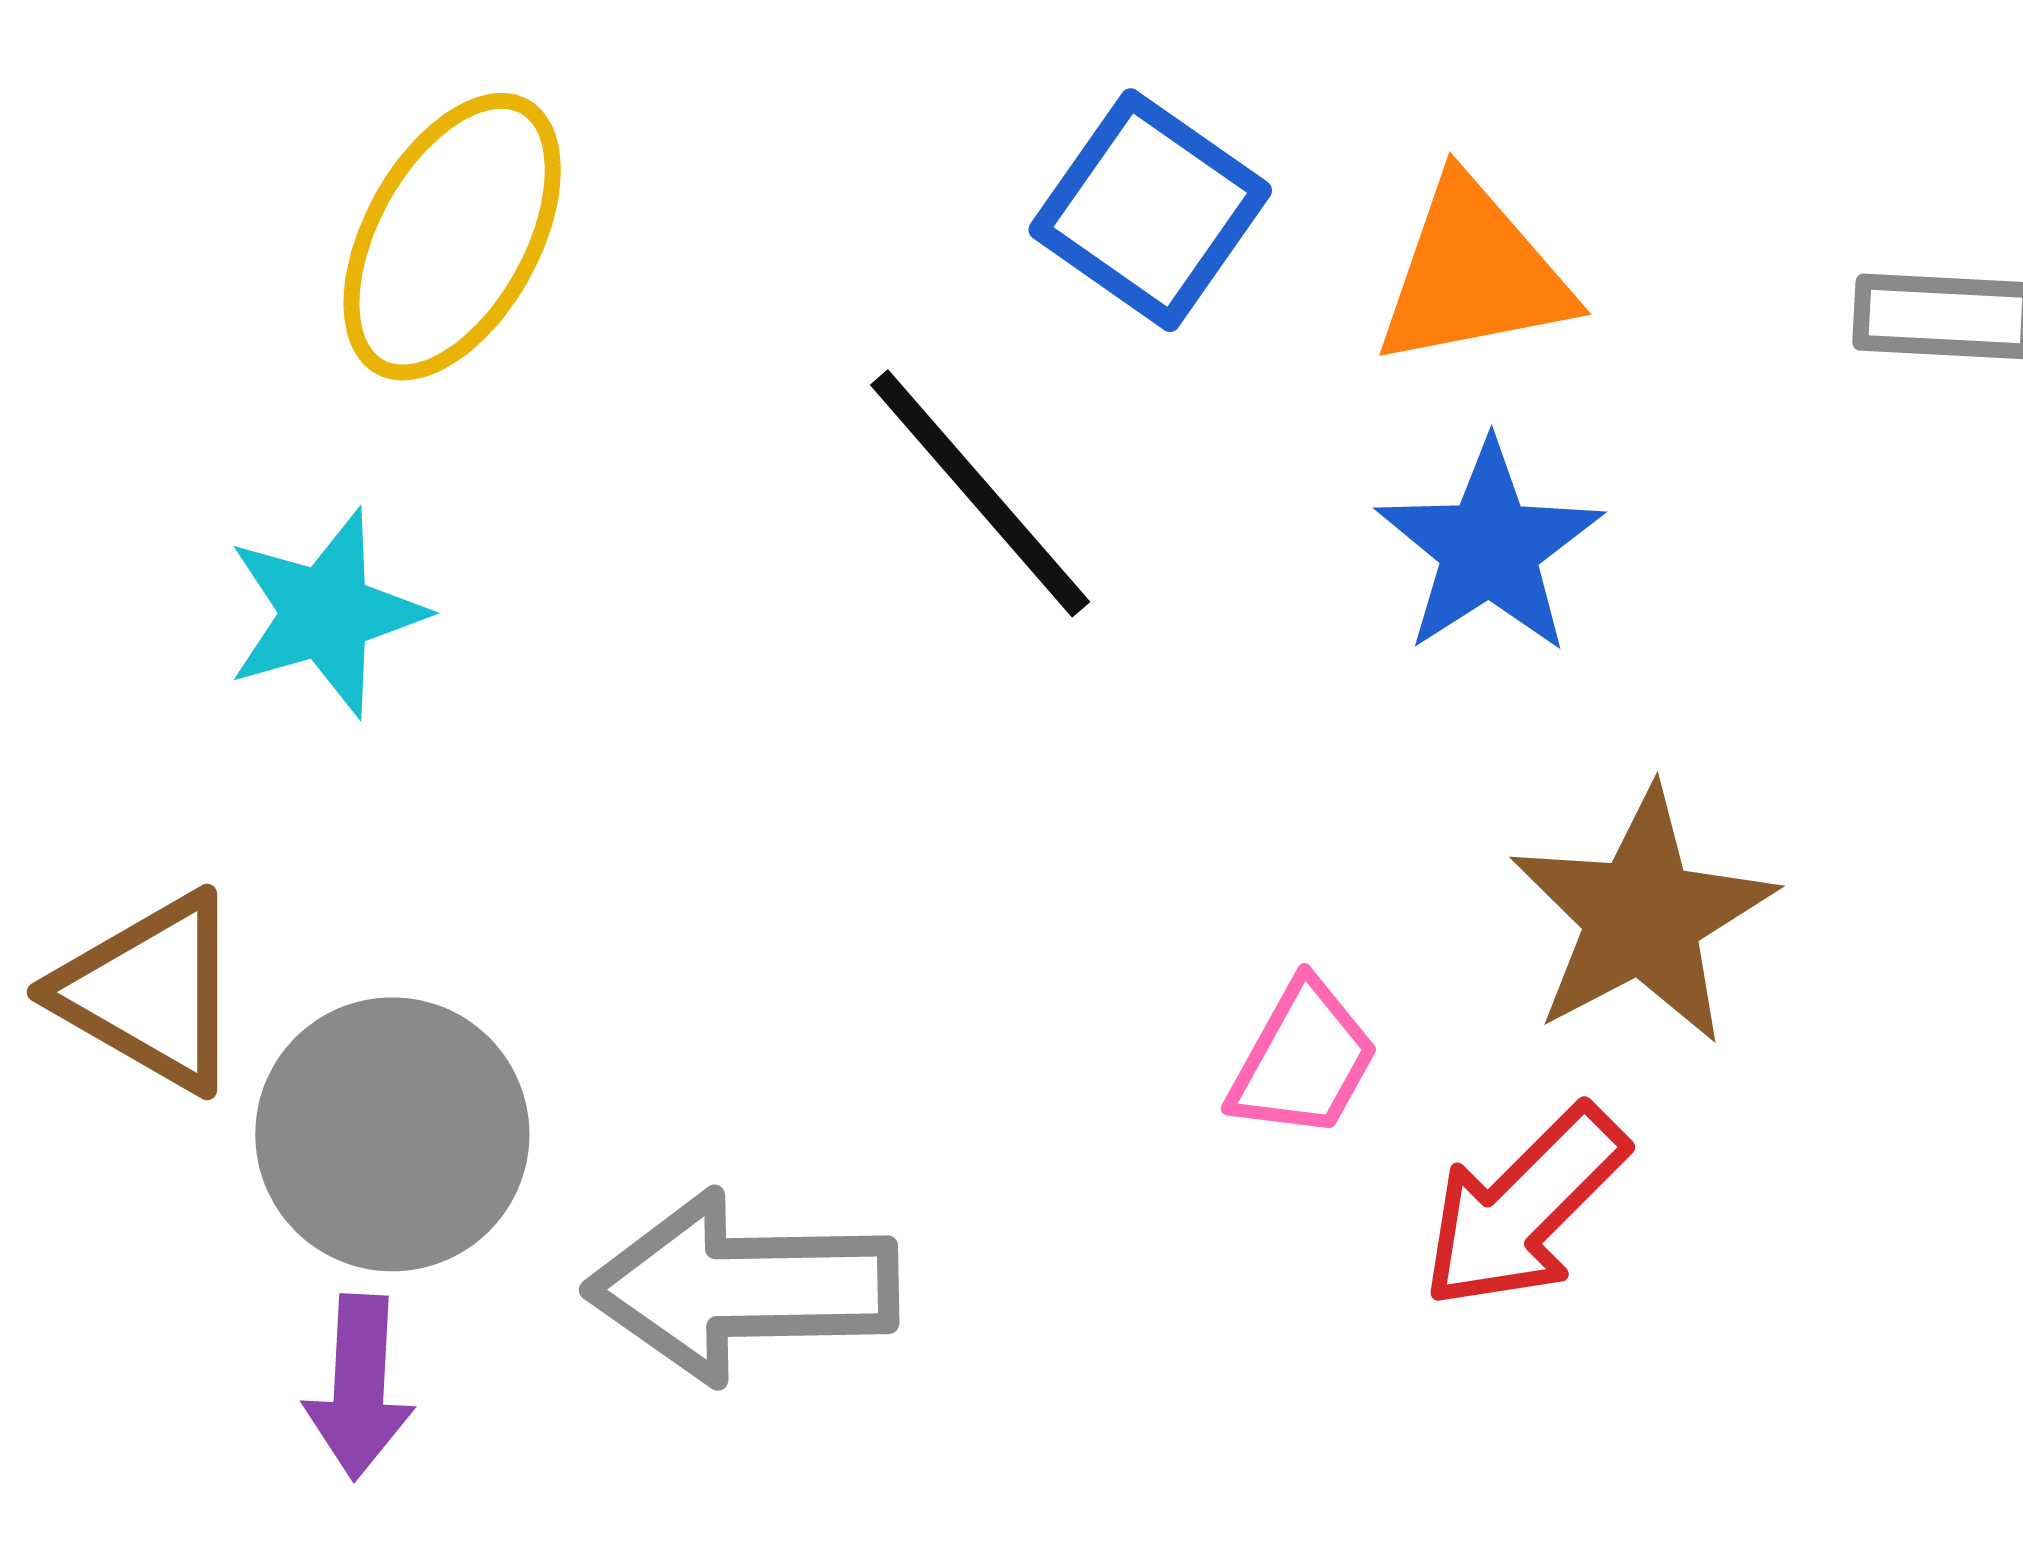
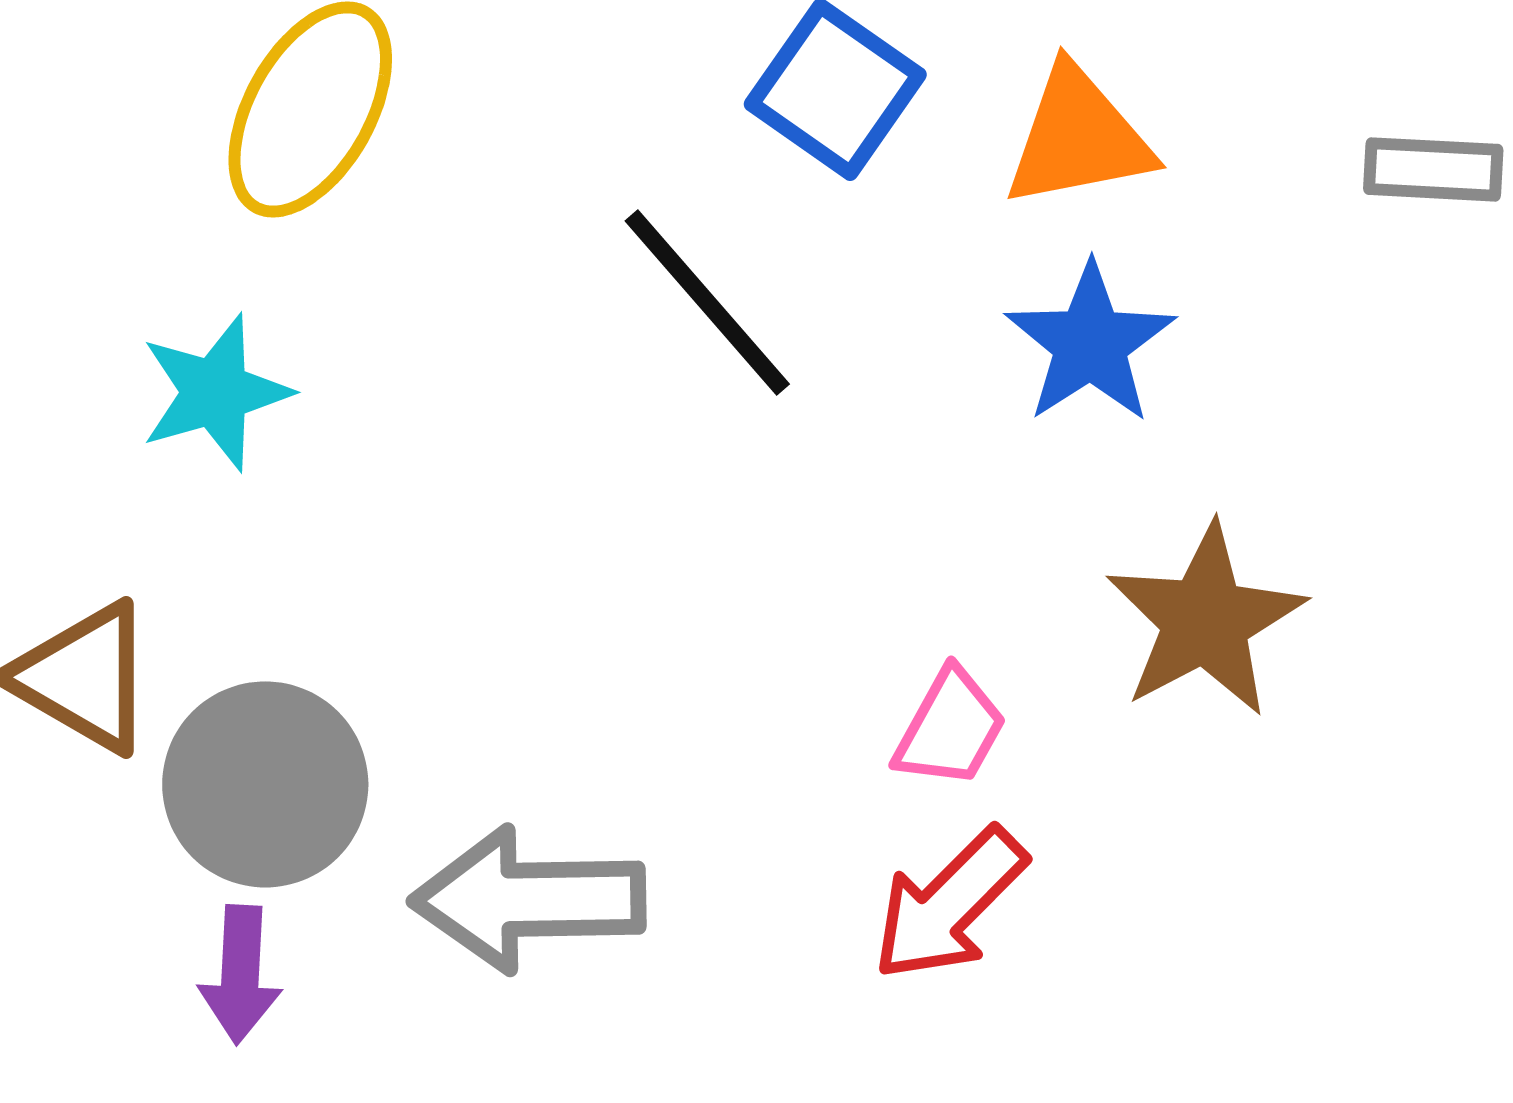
red arrow: (1524, 1207) -> (949, 904), moved

